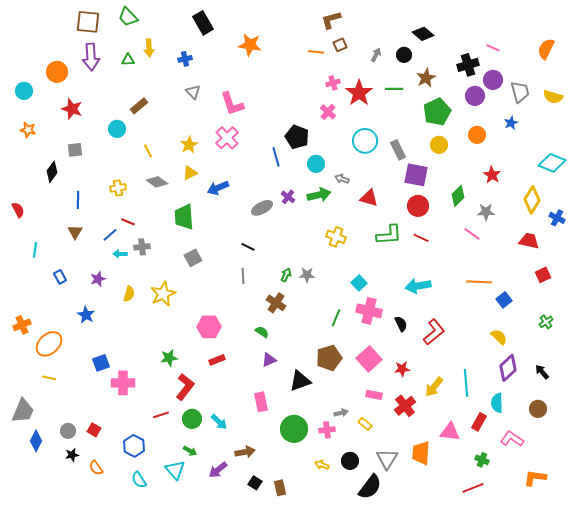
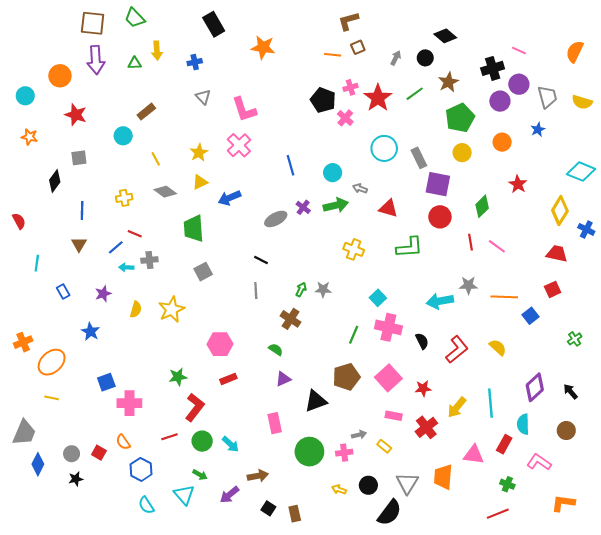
green line: (394, 89) -> (415, 94), turned -36
black pentagon: (297, 137) -> (323, 100), moved
gray star: (486, 212) -> (468, 285), moved
red line: (421, 238) -> (470, 242), moved, turned 56
red square: (543, 275) -> (553, 289), moved
yellow semicircle: (499, 337) -> (498, 347), moved
orange semicircle: (96, 468) -> (123, 442), moved

